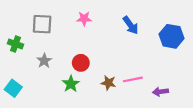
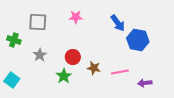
blue hexagon: (172, 36) -> (138, 40), moved
brown star: (108, 83) -> (94, 68), moved

